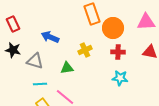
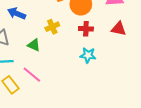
green triangle: (67, 68) -> (34, 45), turned 32

